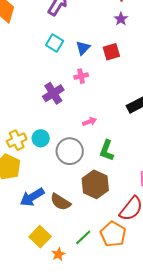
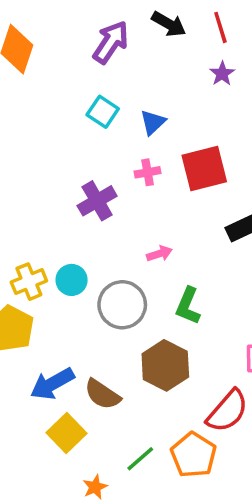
red square: (111, 52) -> (204, 168), moved, size x1.5
yellow square: (40, 237) -> (66, 433), moved

